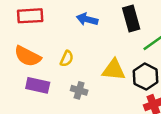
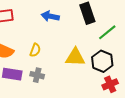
gray cross: (79, 90) -> (37, 75), moved

